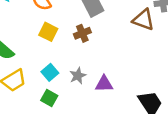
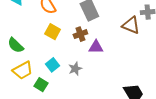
purple triangle: (104, 84) -> (96, 47), moved
green square: (49, 98) -> (41, 85), moved

